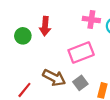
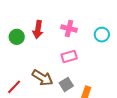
pink cross: (91, 20) -> (69, 29), moved
pink rectangle: (81, 53) -> (69, 57), size x0.7

